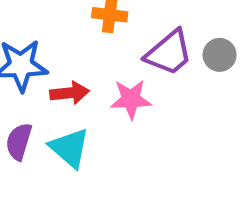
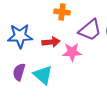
red arrow: (70, 93) -> (51, 42), moved

